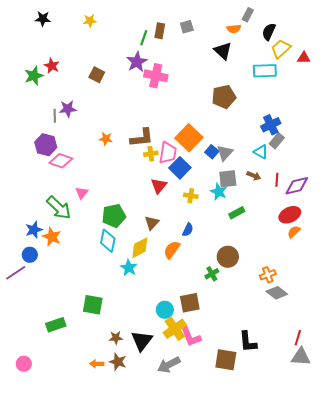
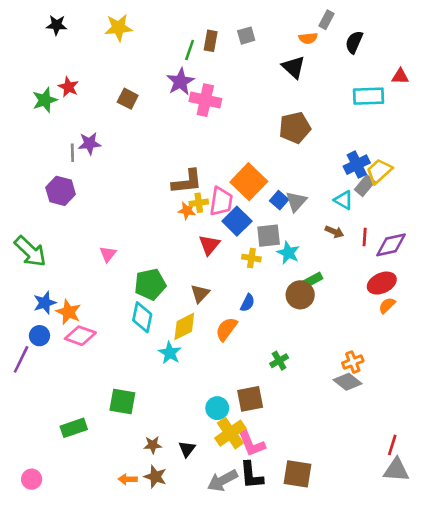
yellow star: (90, 21) -> (118, 28), size x1.5
yellow trapezoid: (281, 49) -> (379, 171), moved
cyan rectangle: (265, 71) -> (369, 96), moved
orange star: (106, 139) -> (187, 211), moved
pink diamond: (61, 161) -> (80, 336), moved
gray square: (228, 179) -> (269, 236), moved
green arrow: (59, 208) -> (30, 251), moved
brown circle: (228, 257) -> (300, 295), moved
purple line: (16, 273) -> (21, 359), turned -30
gray diamond: (277, 293) -> (348, 382), moved
black triangle: (142, 341) -> (187, 449), size x0.6
black L-shape: (248, 342) -> (251, 475), moved

